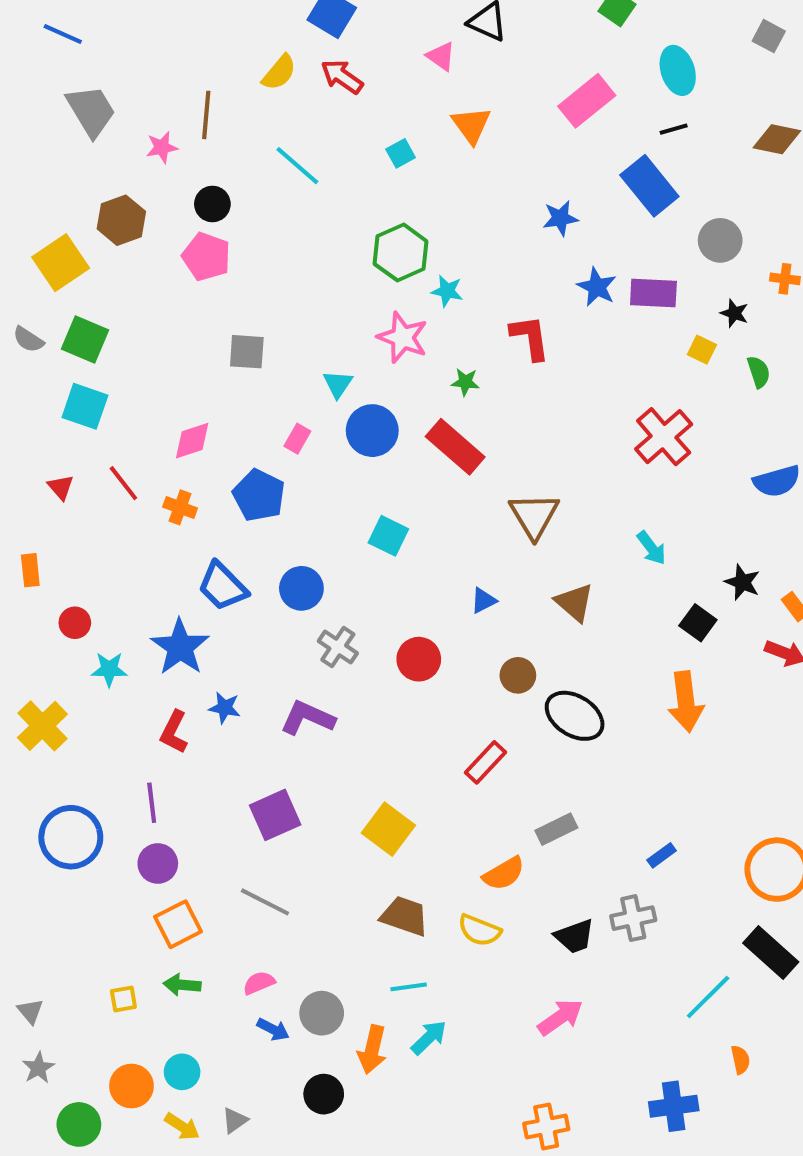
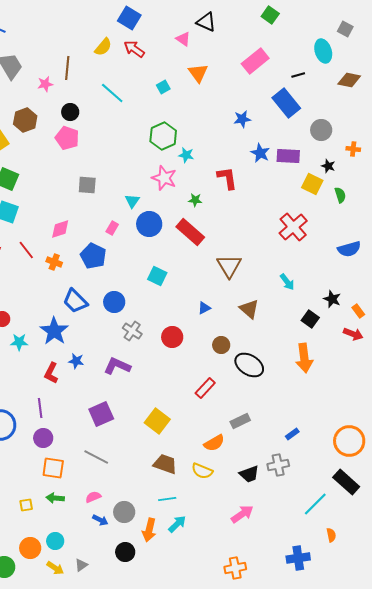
cyan ellipse: (678, 70) -> (323, 51), moved
yellow square: (702, 350) -> (312, 184), size x1.5
orange square: (178, 924) -> (53, 468), turned 35

